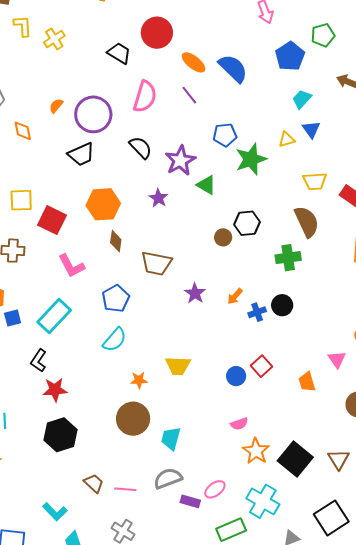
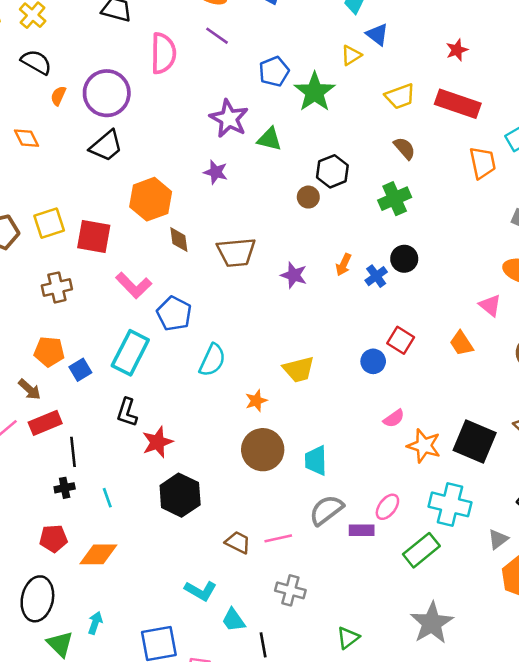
black semicircle: (141, 148) -> (36, 62), moved
brown semicircle: (307, 222) -> (405, 148), size x0.6
blue pentagon: (116, 299) -> (174, 314), moved

